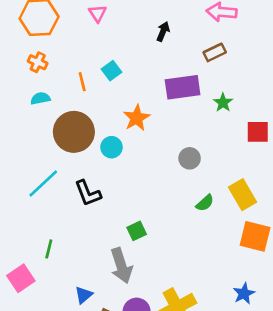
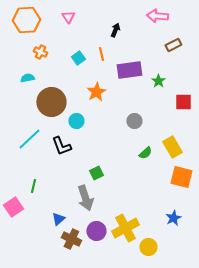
brown rectangle: (215, 52) -> (173, 45), moved
orange cross: (38, 62) -> (40, 52), moved
orange line: (82, 82) -> (101, 54), moved
cyan circle: (111, 147) -> (76, 121), moved

